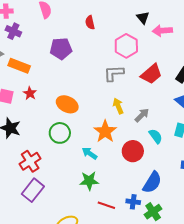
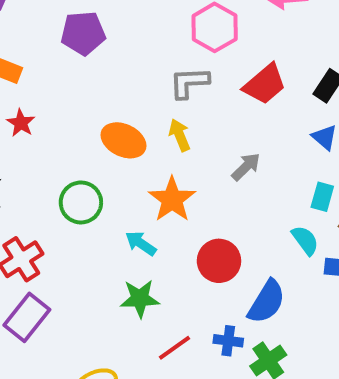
orange ellipse: (67, 104) -> (123, 140), moved
yellow arrow: (118, 106) -> (180, 135), moved
cyan semicircle: (156, 136) -> (305, 240), moved
red circle: (133, 151) -> (219, 261), moved
red line: (106, 205) -> (174, 348), turned -54

